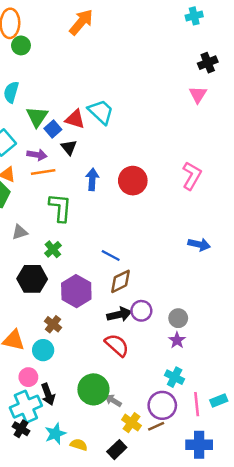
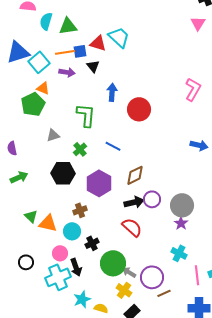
green triangle: (37, 117) -> (68, 26), moved, turned 48
blue square: (53, 129) -> (80, 51), turned 32
orange line: (43, 172) -> (65, 52), moved
red circle: (133, 181) -> (139, 109), moved
blue line: (111, 256) -> (113, 146), moved
gray circle: (178, 318) -> (182, 205), size x1.5
brown cross: (53, 324) -> (80, 210), turned 32
purple circle: (162, 405) -> (152, 277), moved
yellow cross: (132, 423) -> (124, 290), moved
black cross: (21, 429) -> (92, 243), moved, turned 32

